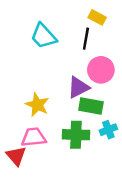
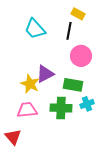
purple triangle: (78, 87) -> (45, 74), moved
red triangle: (16, 156) -> (13, 137), moved

